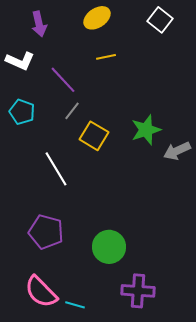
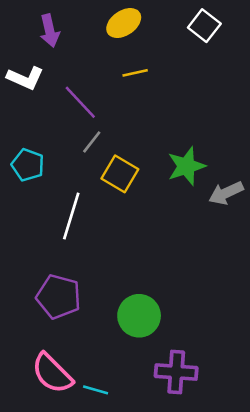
cyan pentagon: (22, 112) -> (28, 165), moved
white line: (56, 169) -> (71, 216), turned 48

